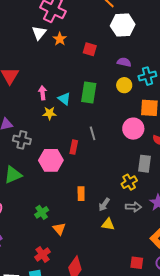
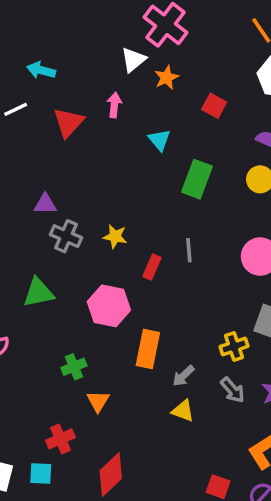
pink arrow: (43, 93) -> (114, 105), moved
cyan triangle: (64, 99) -> (159, 140), moved
yellow star: (49, 113) -> (115, 236), moved
pink hexagon: (51, 160) -> (109, 306), moved
orange rectangle: (81, 194) -> (148, 349), size x1.5
gray arrow: (134, 207) -> (233, 390), turned 35

